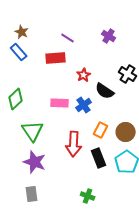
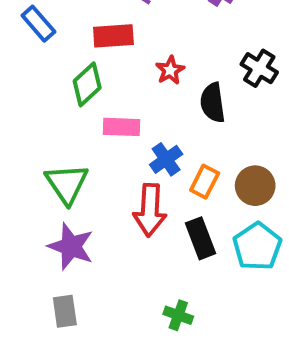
black semicircle: (105, 91) -> (213, 103), turned 48
green diamond: (16, 99) -> (87, 84), moved
blue cross: (84, 105) -> (166, 159), moved

